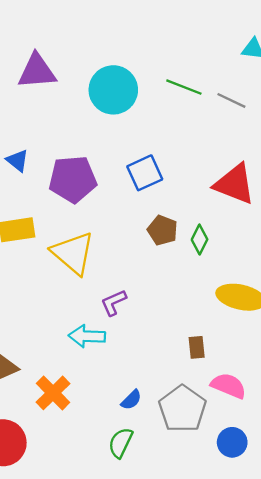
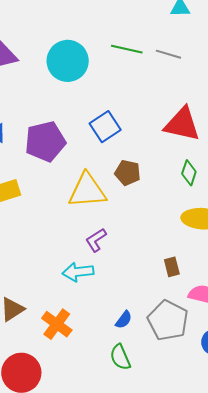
green diamond: (200, 240) -> (189, 173), moved
yellow triangle: (73, 253) -> (87, 191), moved, turned -36
green semicircle: (121, 443) -> (120, 357), turned -40

